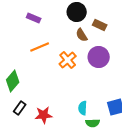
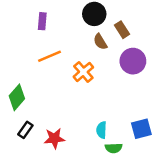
purple rectangle: (34, 18) -> (42, 21), turned 72
brown rectangle: (100, 25) -> (122, 30), turned 32
purple circle: (99, 57) -> (133, 61), moved

